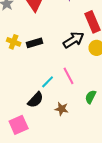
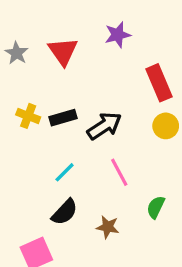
black arrow: (74, 40) -> (104, 126), moved
cyan line: (48, 82) -> (65, 172), moved

